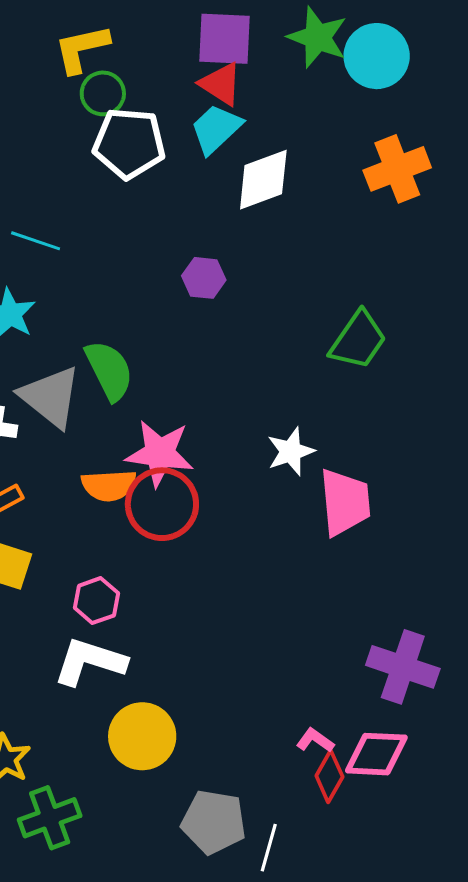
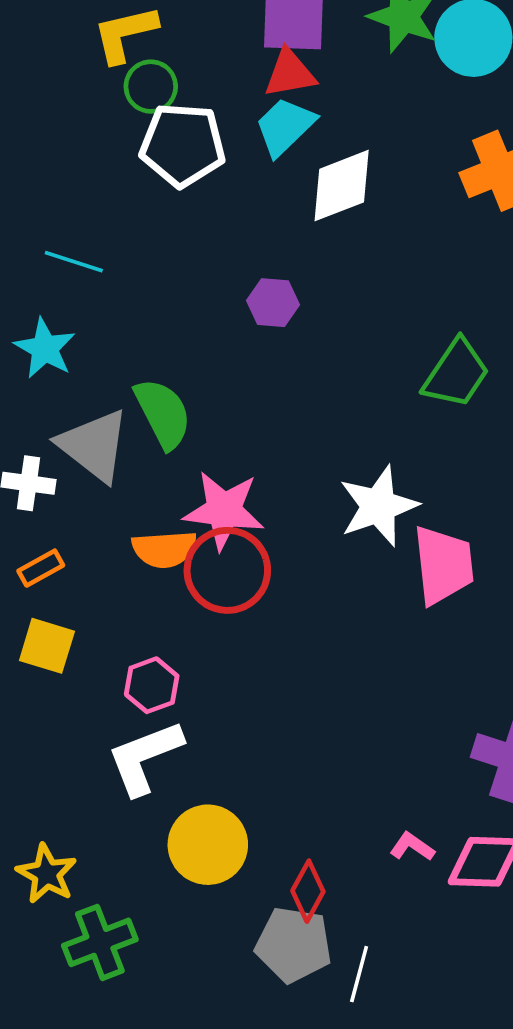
red triangle: (221, 84) -> (290, 73), turned -42
white star: (291, 451) -> (378, 506), size x1.4
white L-shape: (90, 662) -> (145, 757), turned -38
red diamond: (329, 776) -> (308, 891), moved

